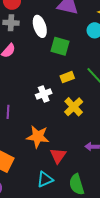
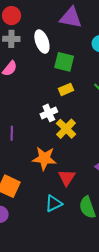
yellow rectangle: (67, 77) -> (66, 89), moved
yellow cross: (74, 107) -> (66, 129), moved

